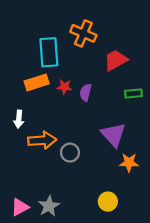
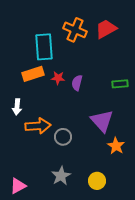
red trapezoid: (116, 60) -> (106, 29), moved
orange star: (129, 163) -> (116, 146), turned 30
gray star: (49, 206) -> (61, 176), moved

